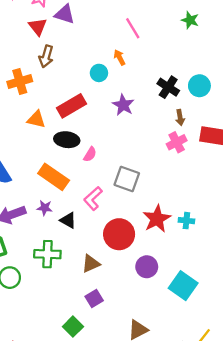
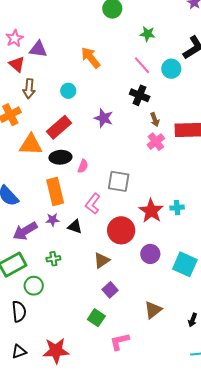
pink line: (133, 28) -> (142, 65), moved
orange arrow: (119, 57) -> (91, 58), moved, size x1.6
cyan circle: (99, 73) -> (68, 91), moved
cyan circle: (199, 86) -> (171, 69), moved
orange triangle: (36, 119) -> (31, 145), size x1.4
orange rectangle: (54, 177) -> (55, 192), turned 52
green cross: (47, 254) -> (53, 259), moved, size x0.6

